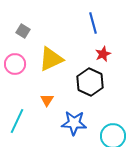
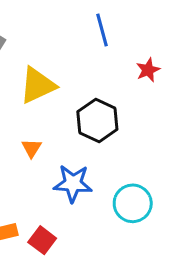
red star: (103, 54) -> (148, 70), moved

